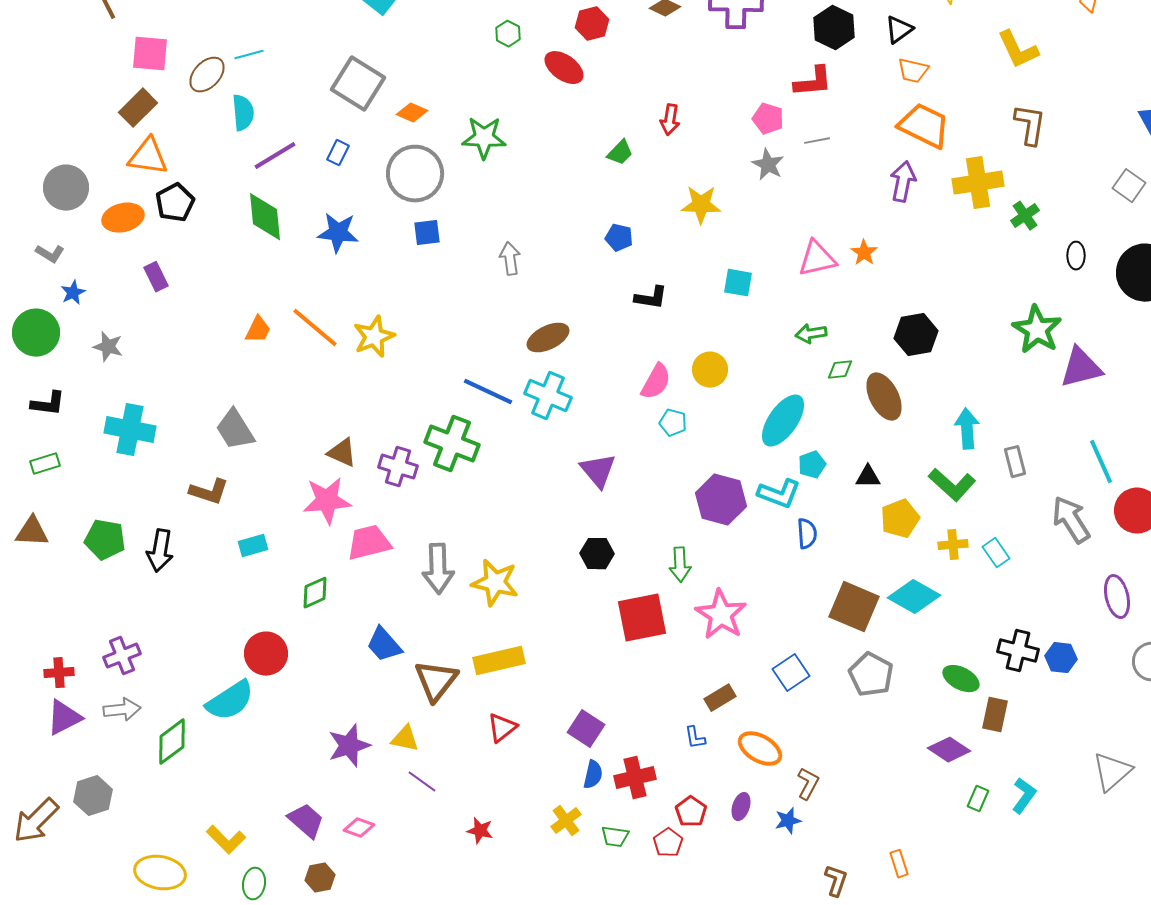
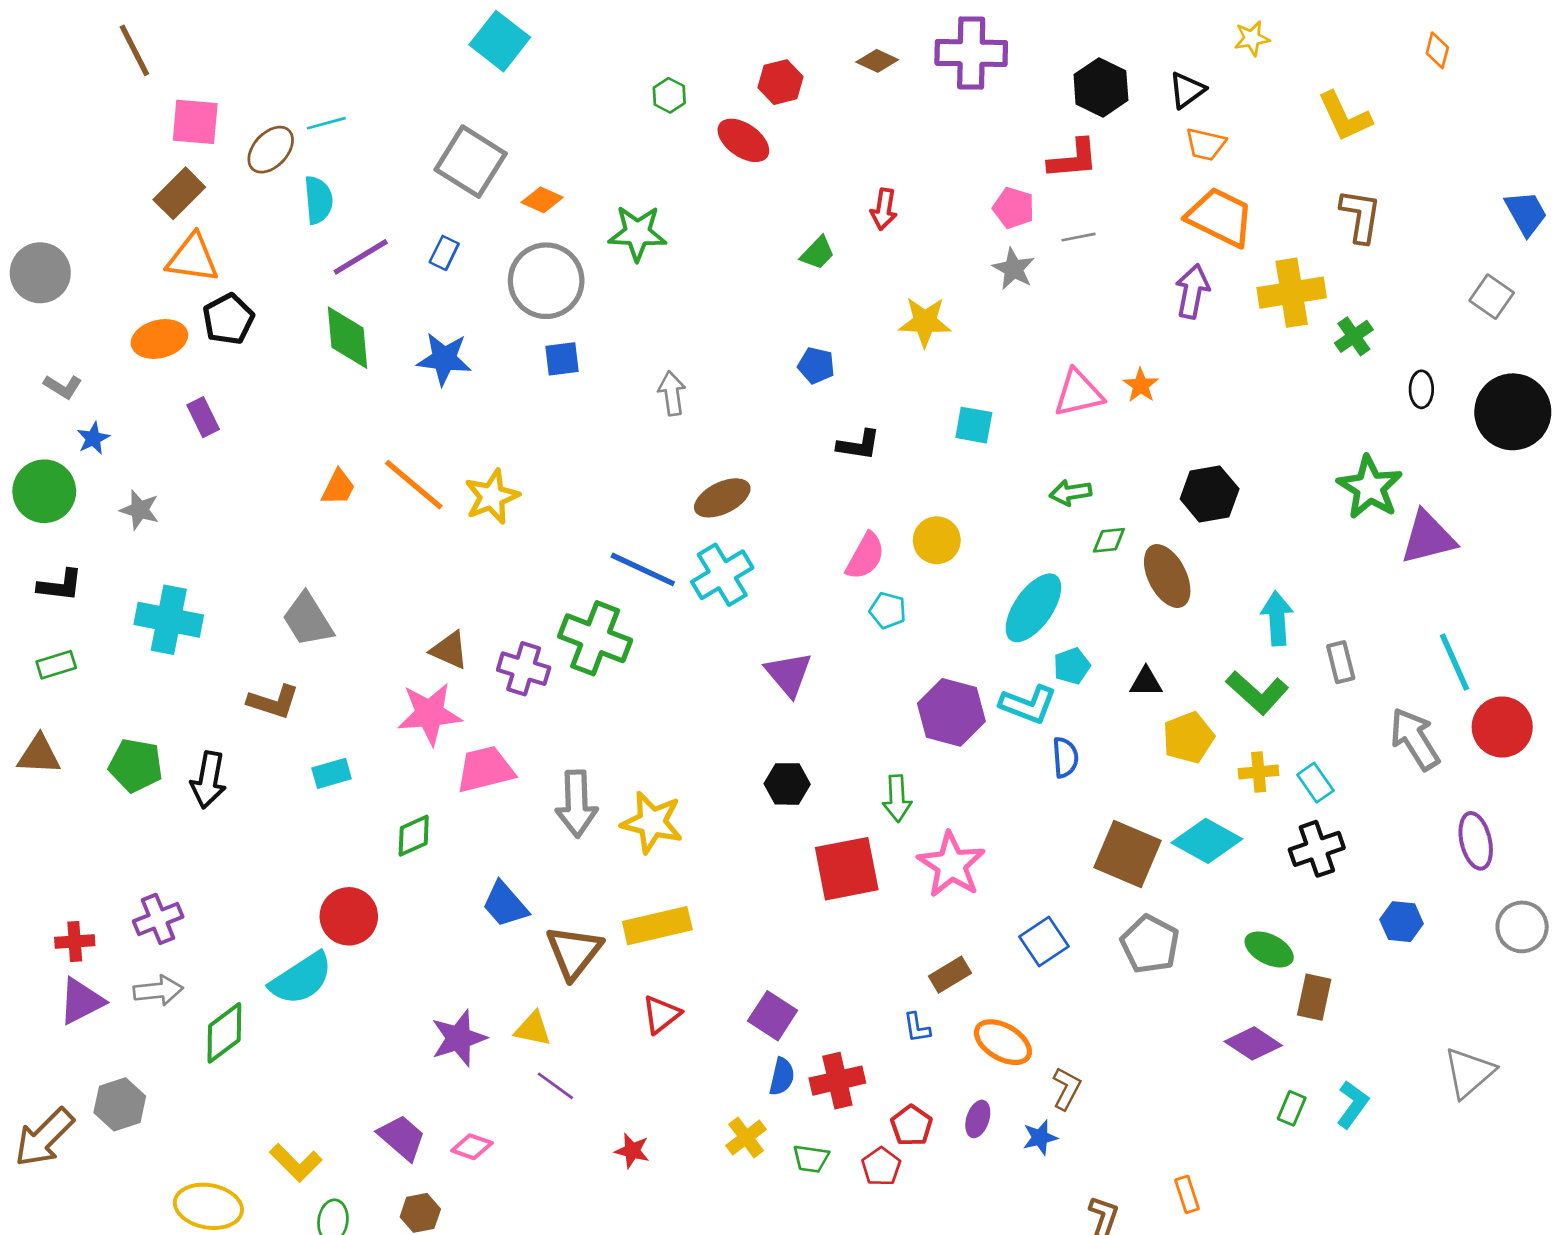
gray circle: (66, 188) -> (40, 273), moved
cyan cross: (548, 396) -> (722, 575), turned 36
black cross: (1018, 651) -> (1317, 849), moved, turned -33

